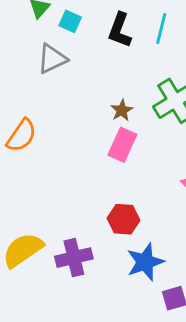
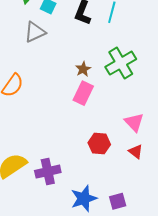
red hexagon: (124, 219) -> (99, 144), moved
blue star: (145, 262) -> (84, 199), moved

